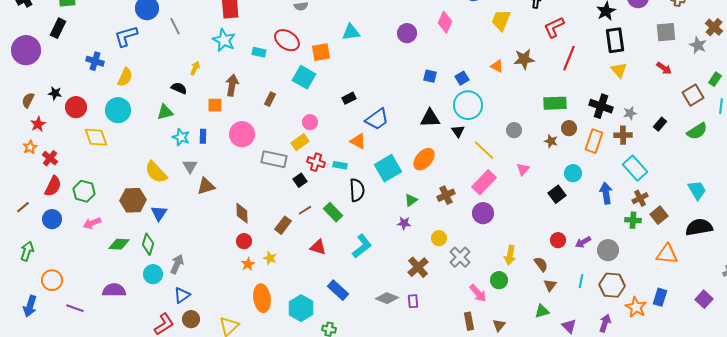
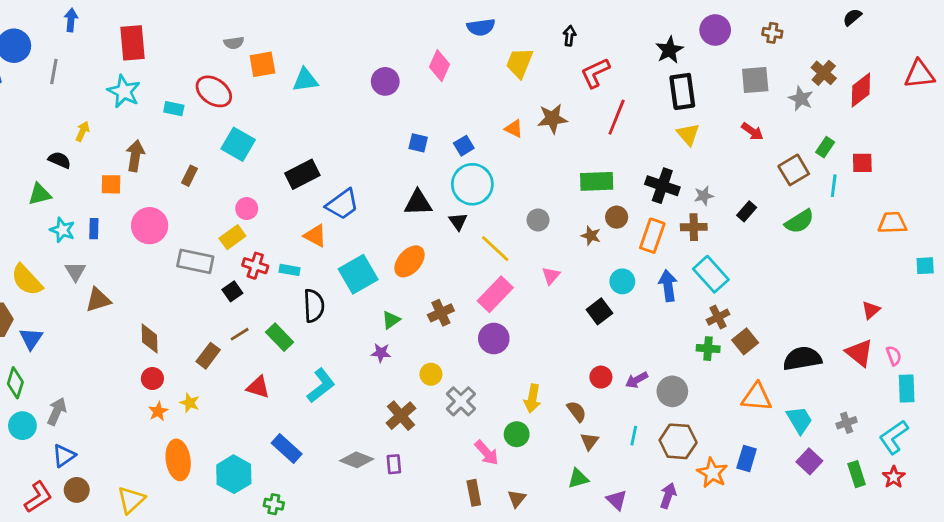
gray line: (175, 26) -> (54, 71), turned 36
orange square: (321, 52) -> (262, 64), moved
black rectangle: (349, 98) -> (302, 174), size x1.6
cyan trapezoid: (697, 190) -> (799, 420), moved
blue arrow: (606, 193) -> (668, 286), moved

